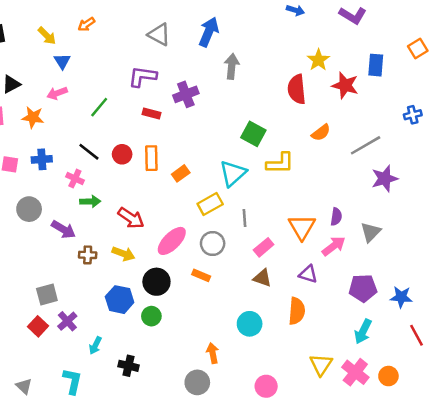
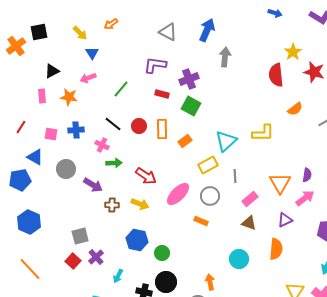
green square: (253, 134) -> (191, 106), moved
purple triangle: (308, 274) -> (285, 220), turned -42
black circle: (156, 282) -> (166, 282), moved

